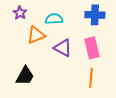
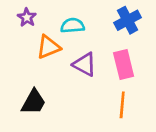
blue cross: (95, 15) -> (128, 20), turned -30

